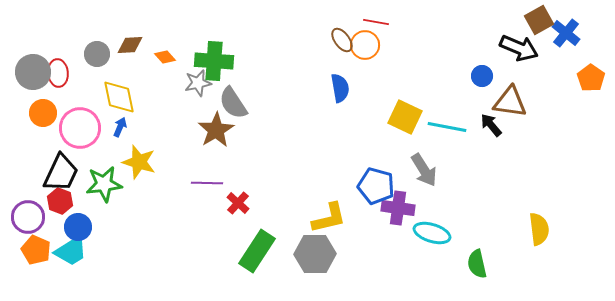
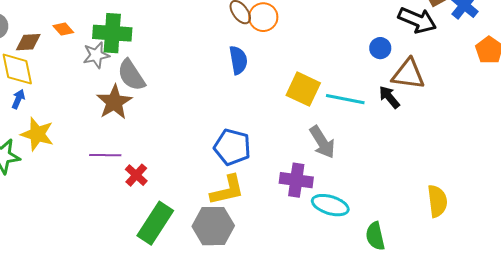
brown diamond: (130, 45) -> (28, 42), moved
blue pentagon: (376, 186) -> (232, 147), moved

